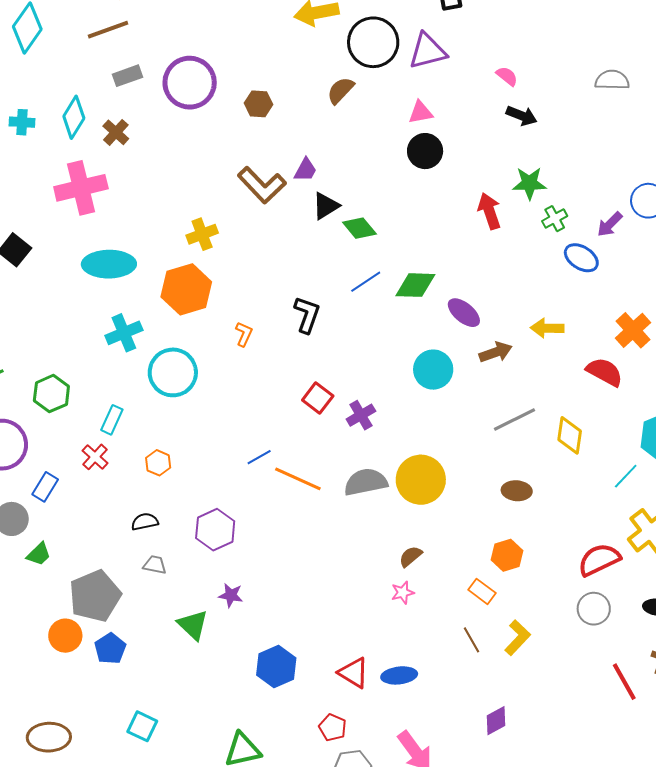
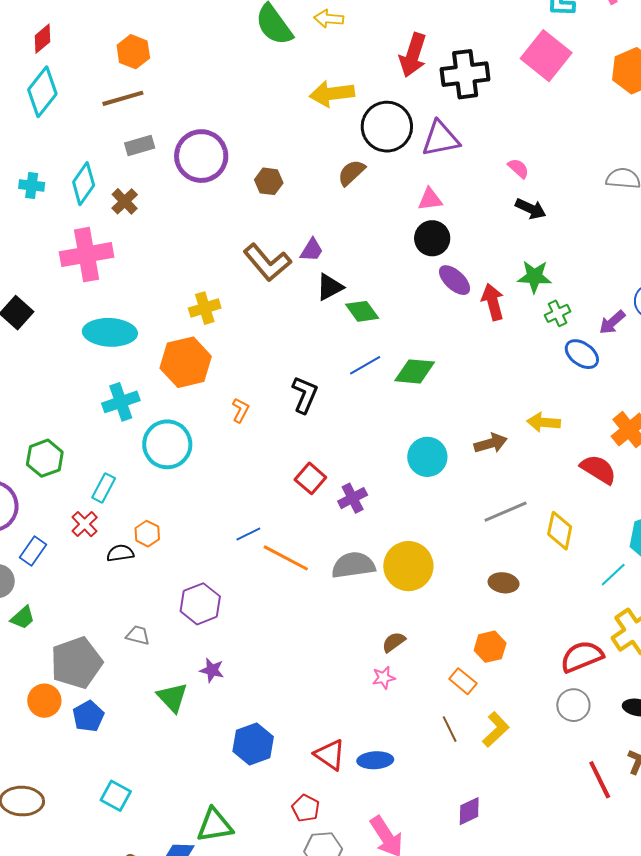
purple ellipse: (464, 313) -> (455, 280), moved
black semicircle: (145, 522) -> (120, 553), moved

